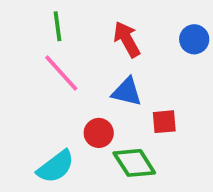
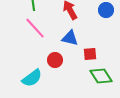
green diamond: (134, 163) -> (101, 76), moved

